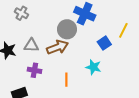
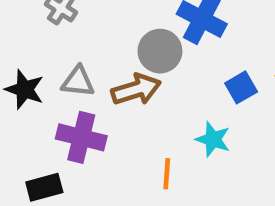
purple cross: (34, 70) -> (81, 137), size x1.5
orange line: (66, 80) -> (167, 174), moved

